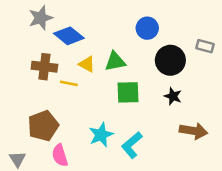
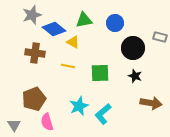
green triangle: (115, 62) -> (84, 20), moved
yellow triangle: (87, 64) -> (73, 42), moved
yellow line: (69, 83) -> (68, 66), moved

